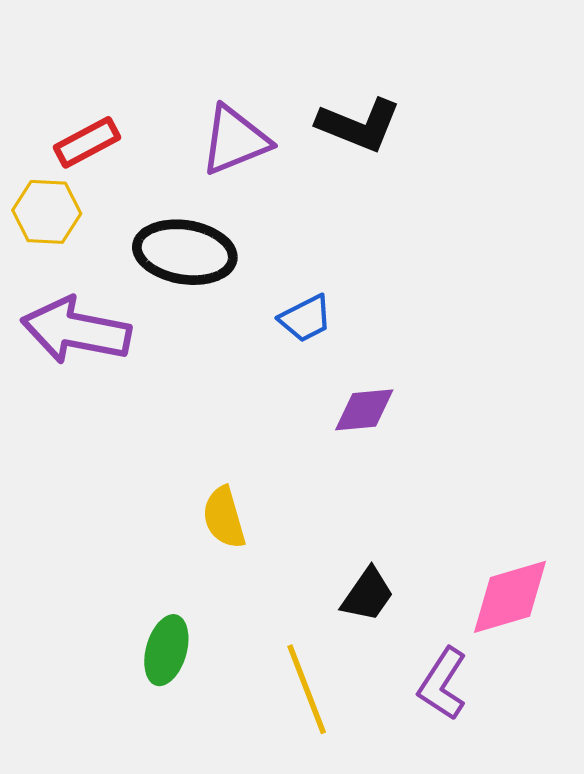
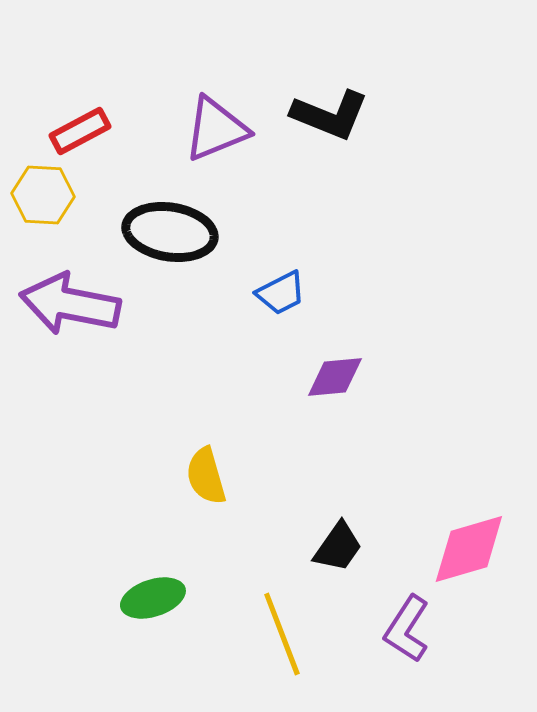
green ellipse: (166, 650) -> (153, 598), turned 56

